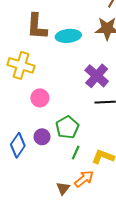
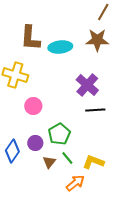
green line: (76, 153) -> (67, 158), turned -64
brown triangle: (63, 188) -> (49, 162), moved

